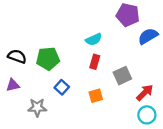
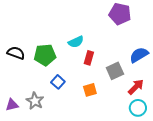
blue semicircle: (148, 36) -> (139, 55), moved
cyan semicircle: (94, 39) -> (76, 42), moved
purple triangle: (13, 85) -> (12, 105), moved
gray star: (37, 107) -> (35, 101), turned 30

